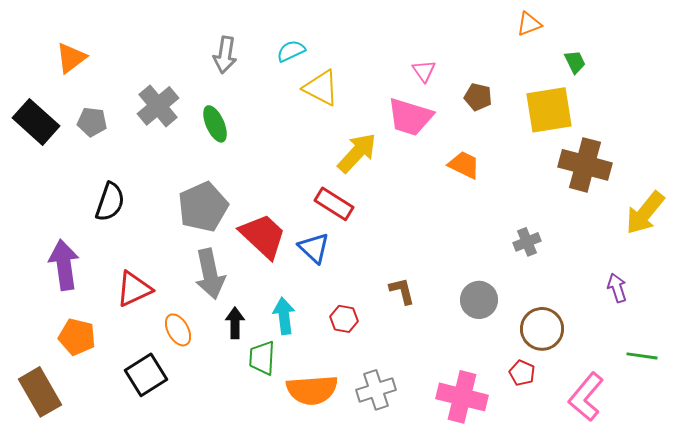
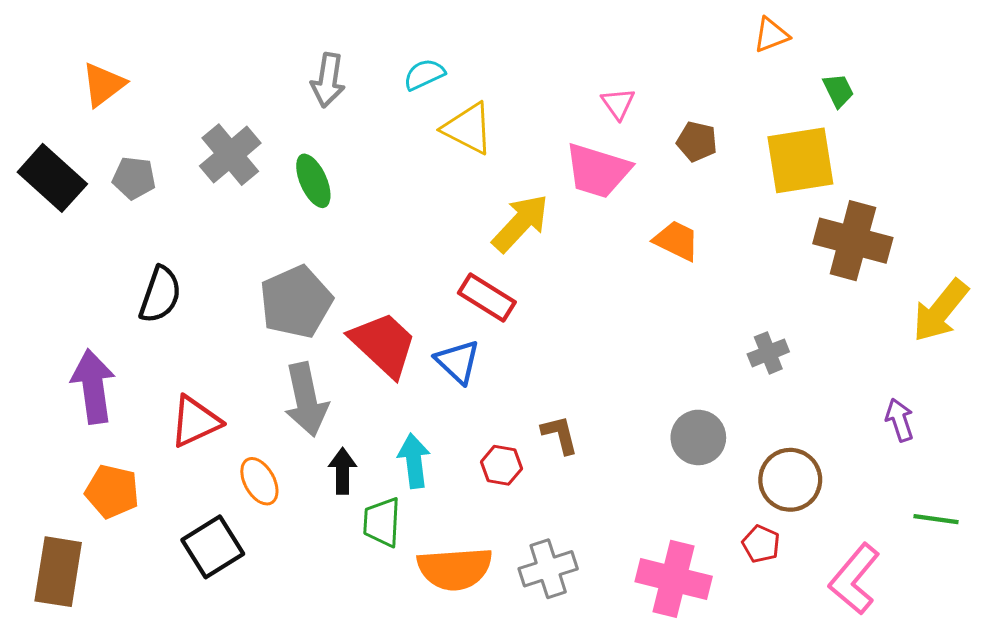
brown L-shape: (402, 291) -> (560, 435), moved
brown rectangle: (40, 392) -> (58, 572), turned 39

